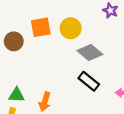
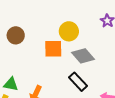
orange square: (41, 27) -> (53, 49), moved

